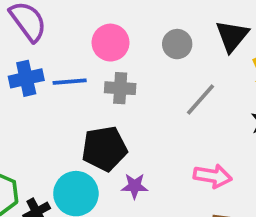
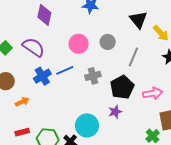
gray circle: (177, 44) -> (108, 42), moved
gray cross: (120, 88) -> (93, 76), moved
black pentagon: (104, 149) -> (122, 87), moved

